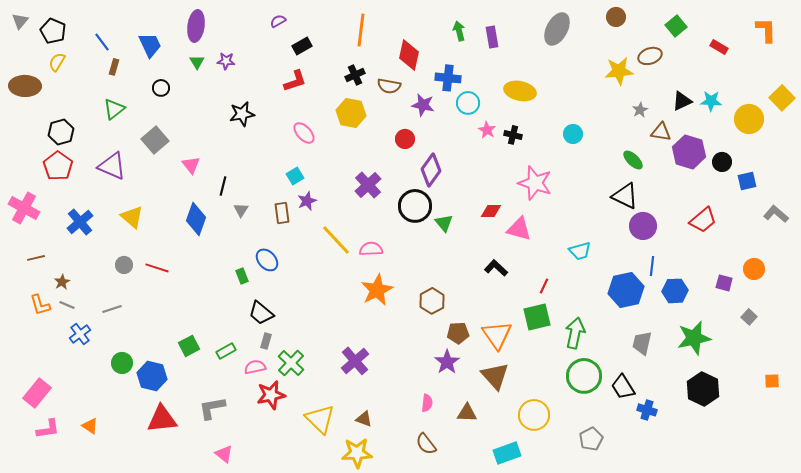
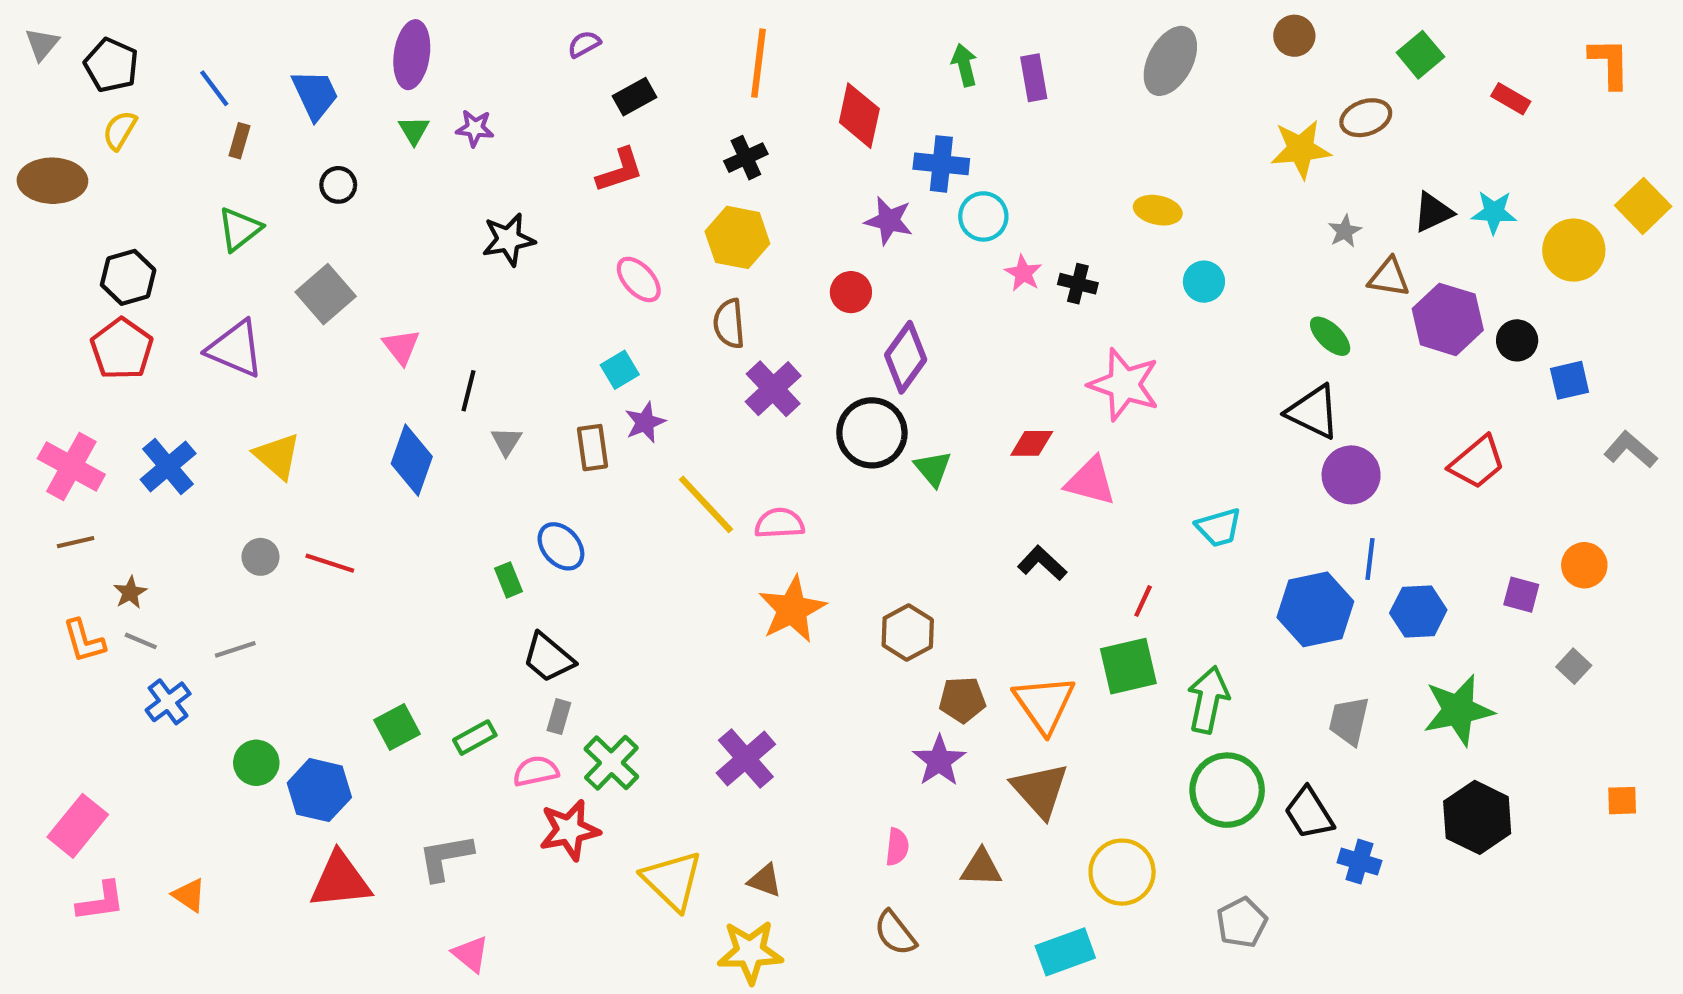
brown semicircle: (389, 86) -> (729, 324), moved, turned 75
yellow ellipse: (520, 91) -> (1158, 210), moved, size x0.7
pink cross: (24, 208) -> (71, 466), moved

